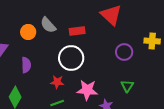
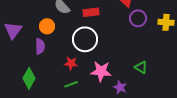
orange circle: (28, 32) -> (47, 26), moved
purple circle: (124, 52) -> (138, 18), moved
green triangle: (127, 86) -> (141, 67), turned -32

